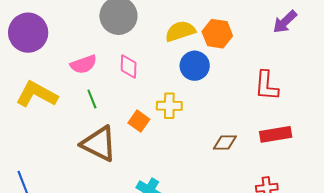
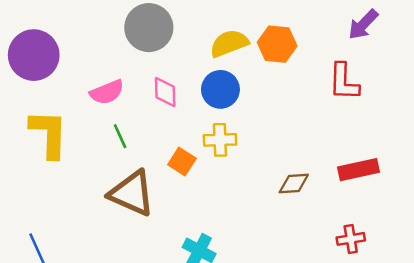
blue circle: (195, 66) -> (220, 89), moved
red L-shape: (267, 86) -> (344, 82), moved
yellow L-shape: (37, 94) -> (49, 134), turned 66

